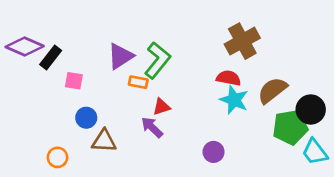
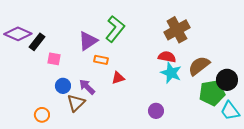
green L-shape: (157, 60) -> (115, 29), moved
purple arrow: (152, 127) -> (87, 87), moved
brown triangle: (104, 141) -> (76, 103), turned -48

